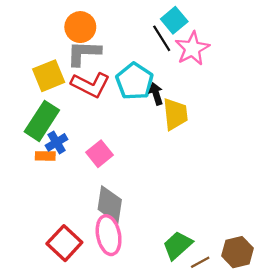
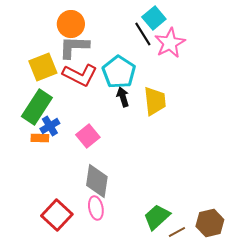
black arrow: (156, 94) -> (123, 97), moved
pink ellipse: (109, 235) -> (96, 208), size x0.7

